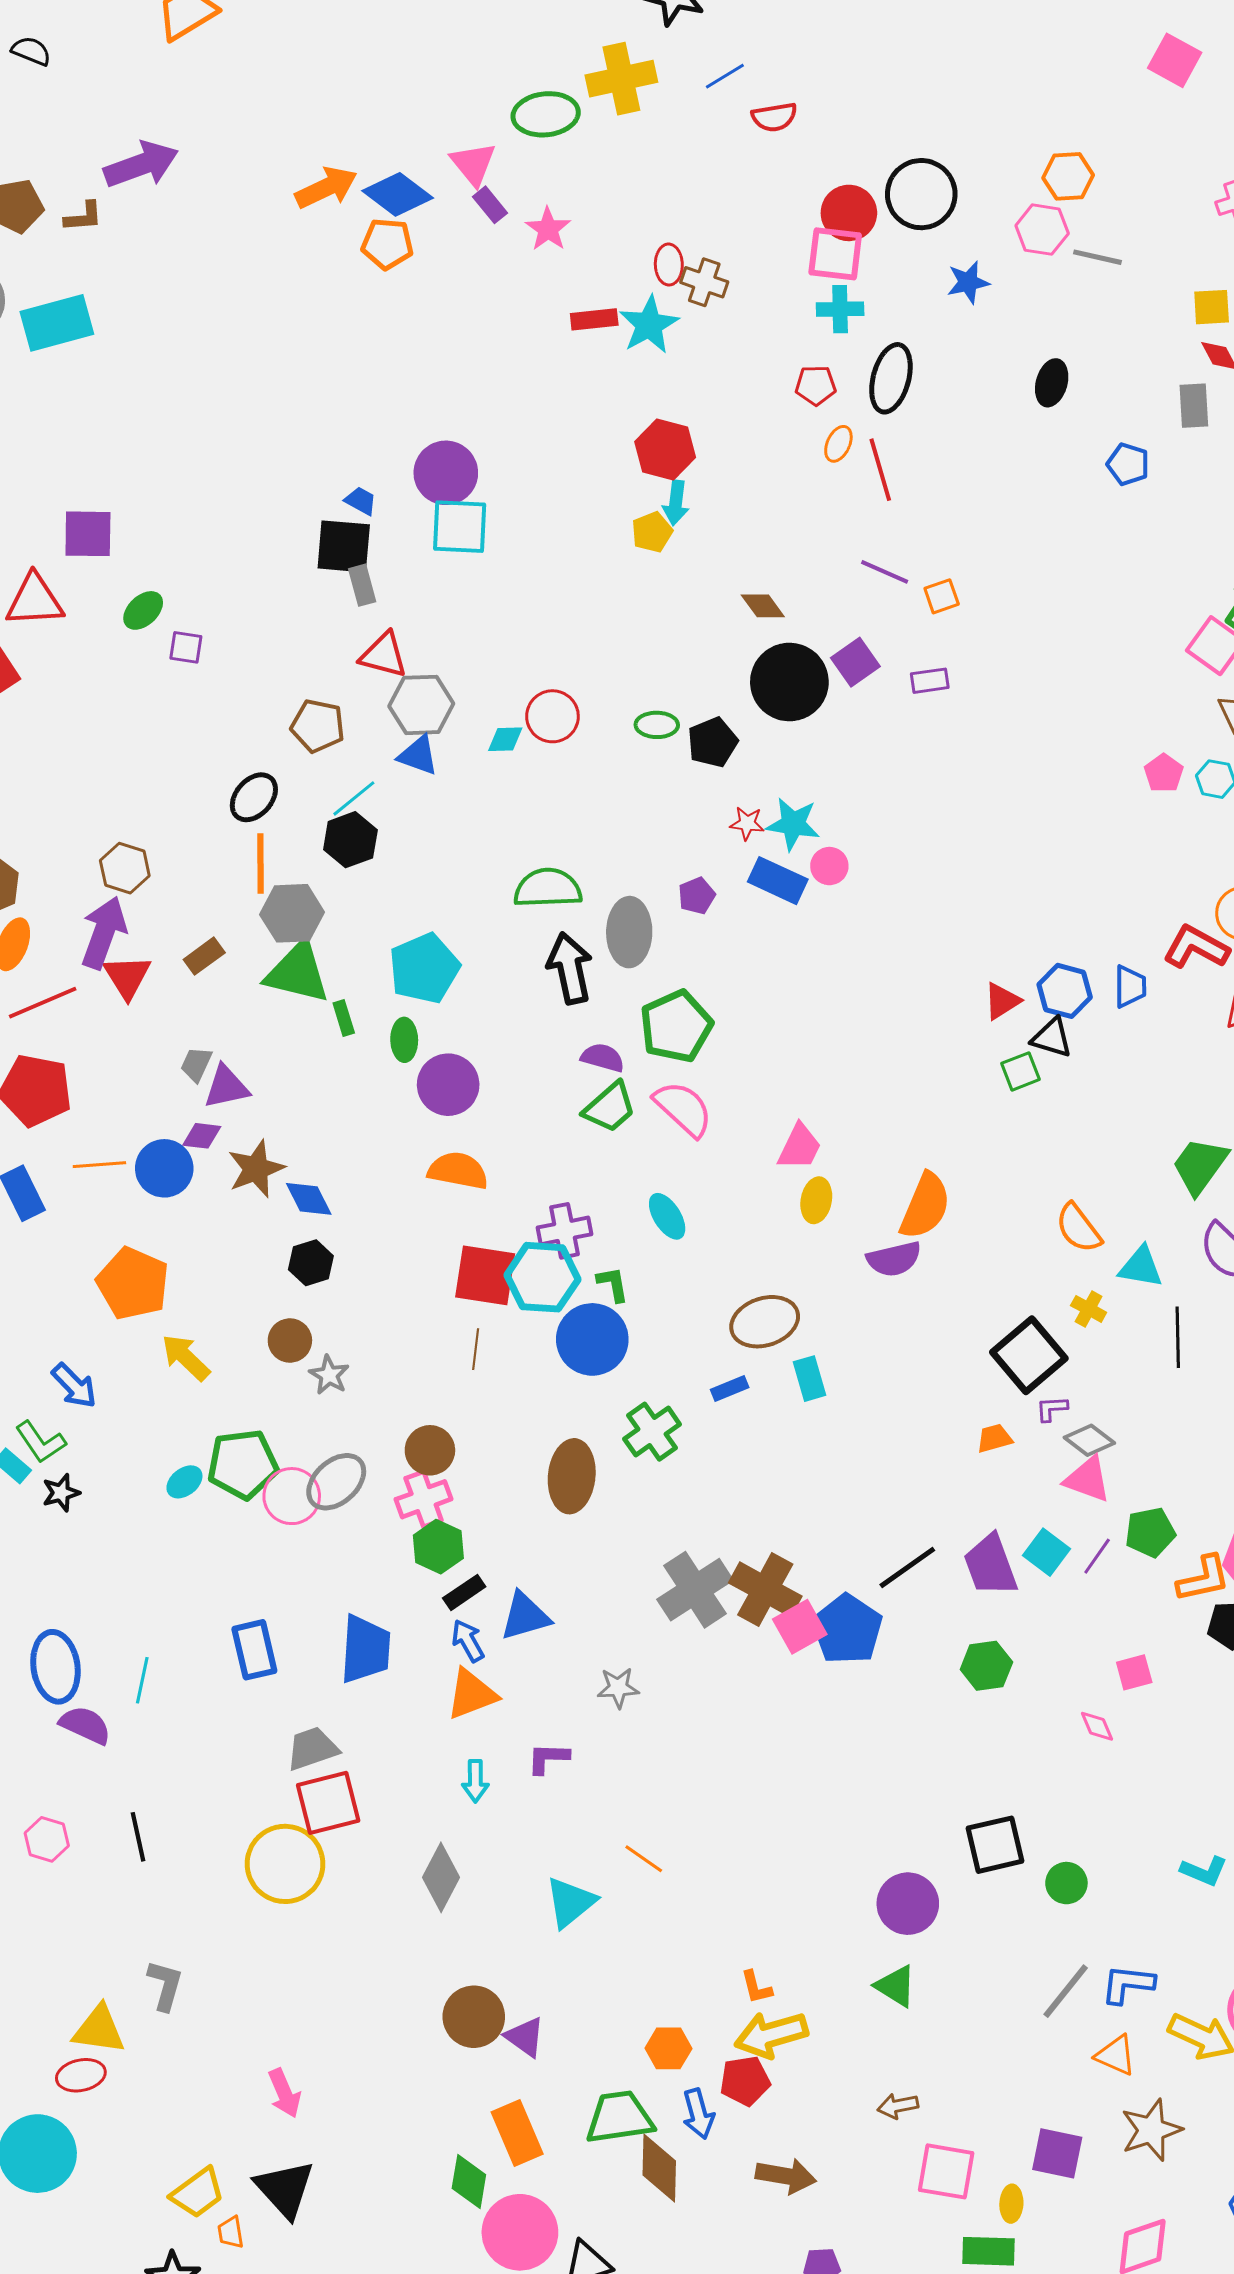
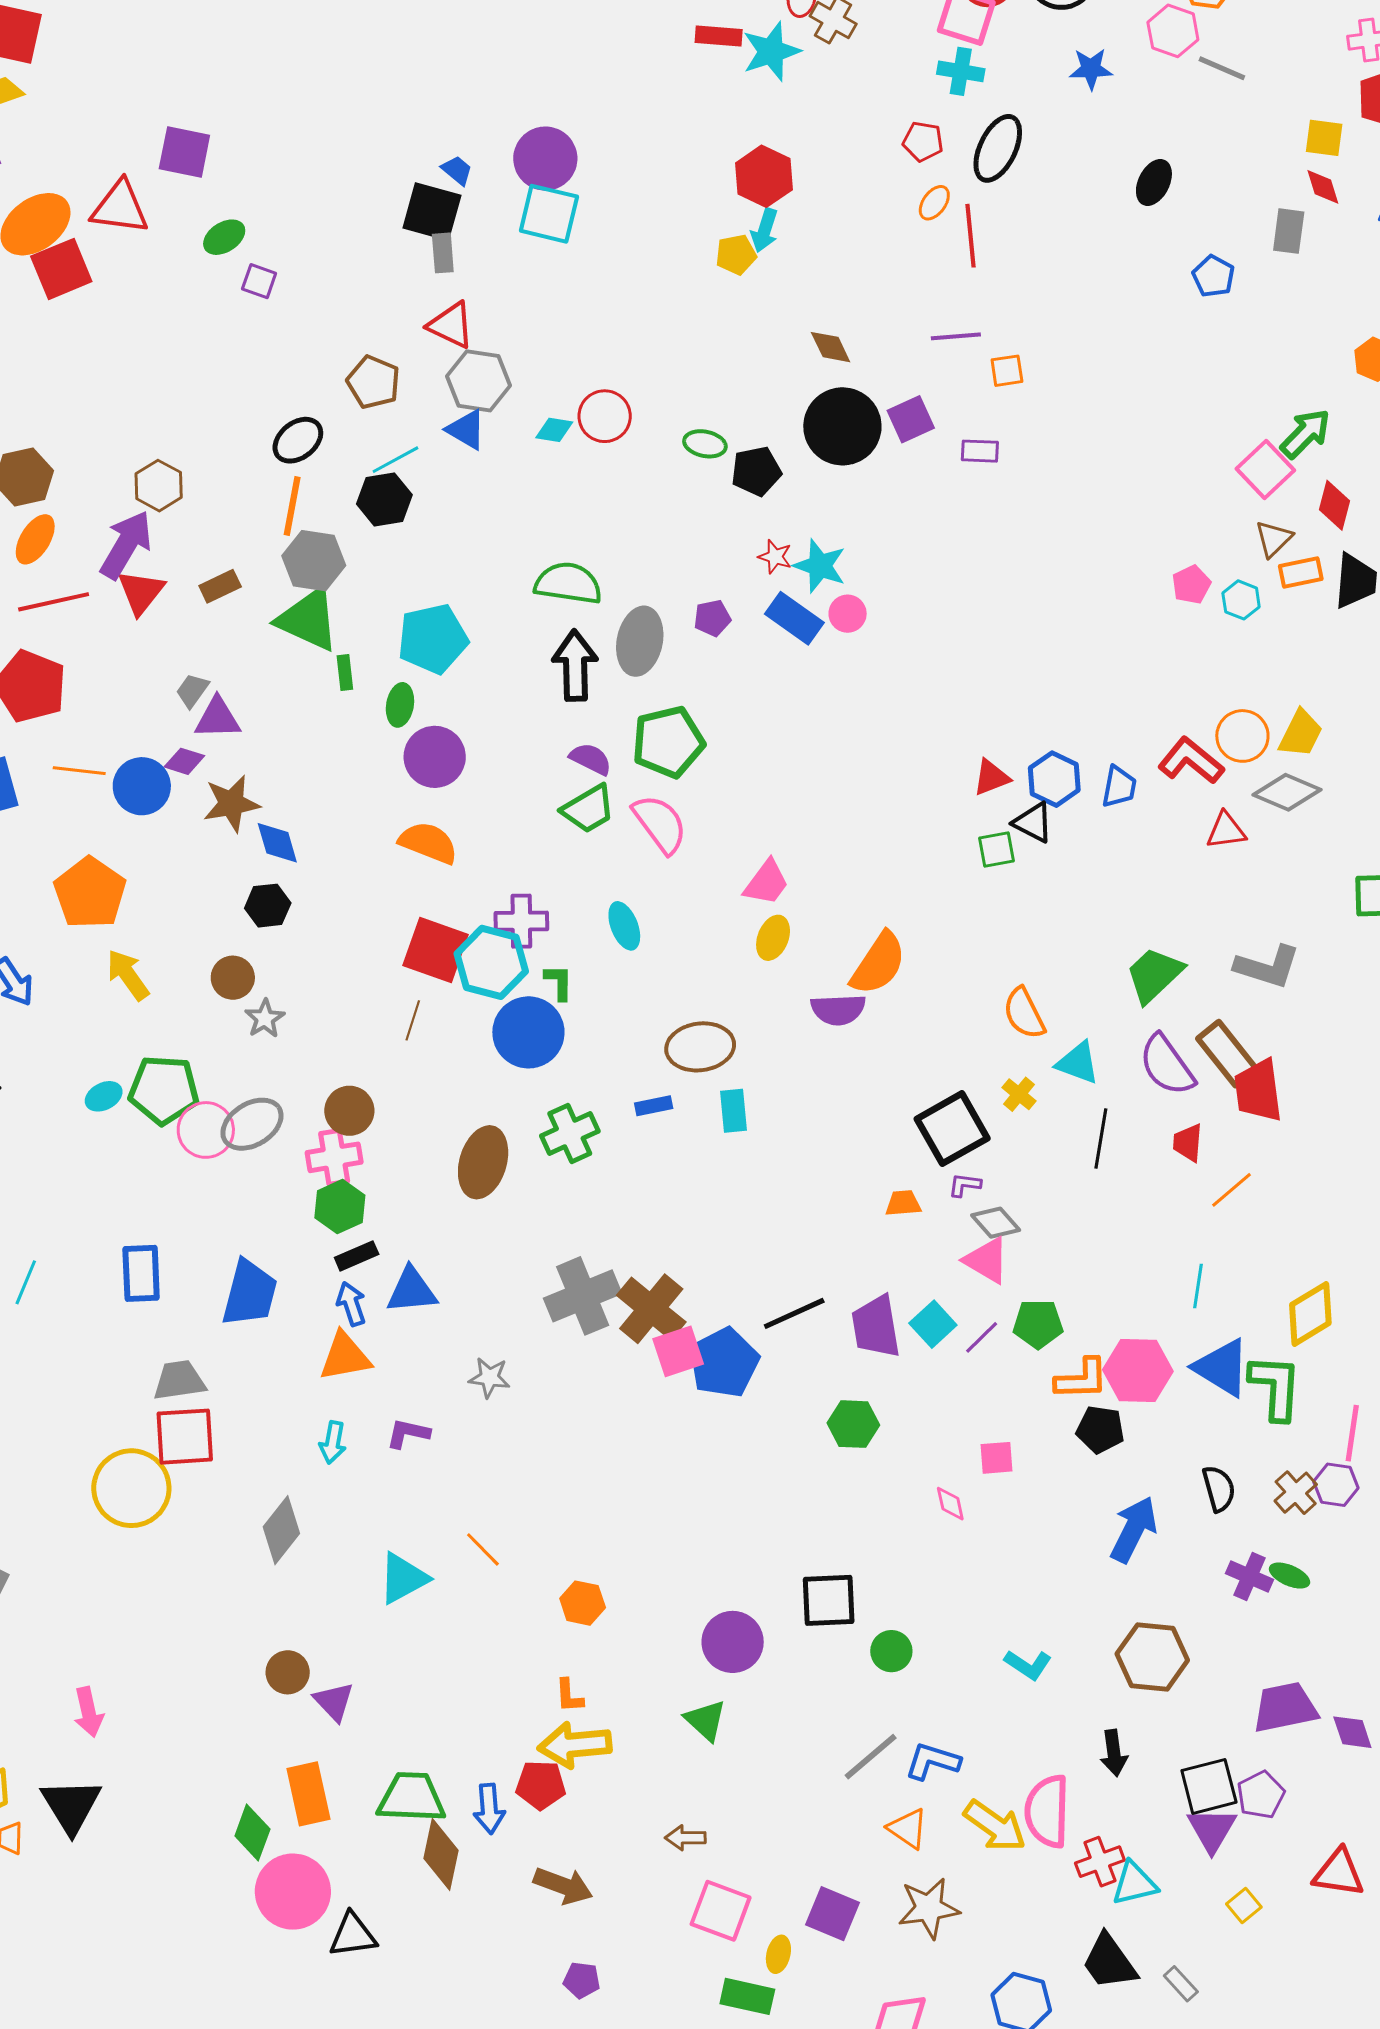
purple line: (885, 572) -> (956, 336), turned -39
brown circle: (474, 2017) -> (288, 1672), size x0.7
orange hexagon: (668, 2048) -> (583, 1603), moved

